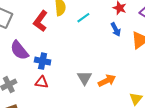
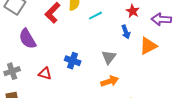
blue cross: (43, 61) -> (73, 61), moved
gray triangle: (84, 78) -> (109, 57), moved

